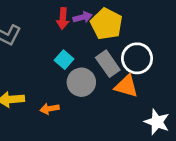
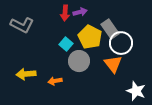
yellow pentagon: (107, 24) -> (90, 37), moved
gray rectangle: (108, 64) -> (110, 29), moved
orange triangle: (126, 86) -> (113, 64), turned 36

